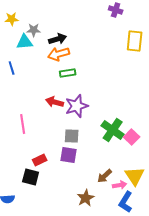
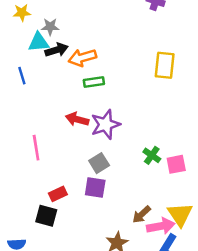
black arrow: (58, 39) -> (57, 50), moved
yellow rectangle: (135, 41) -> (165, 65), moved
green cross: (113, 130) -> (152, 155), size x0.6
gray square: (72, 136) -> (99, 163), turned -35
pink square: (132, 137) -> (176, 164), turned 35
pink arrow: (120, 185) -> (161, 226), size x1.5

